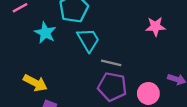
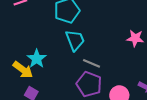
cyan star: (45, 33) -> (37, 59), moved

